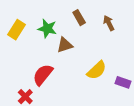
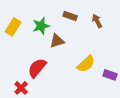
brown rectangle: (79, 18) -> (70, 16), turned -40
green star: (47, 29) -> (41, 26), turned -30

